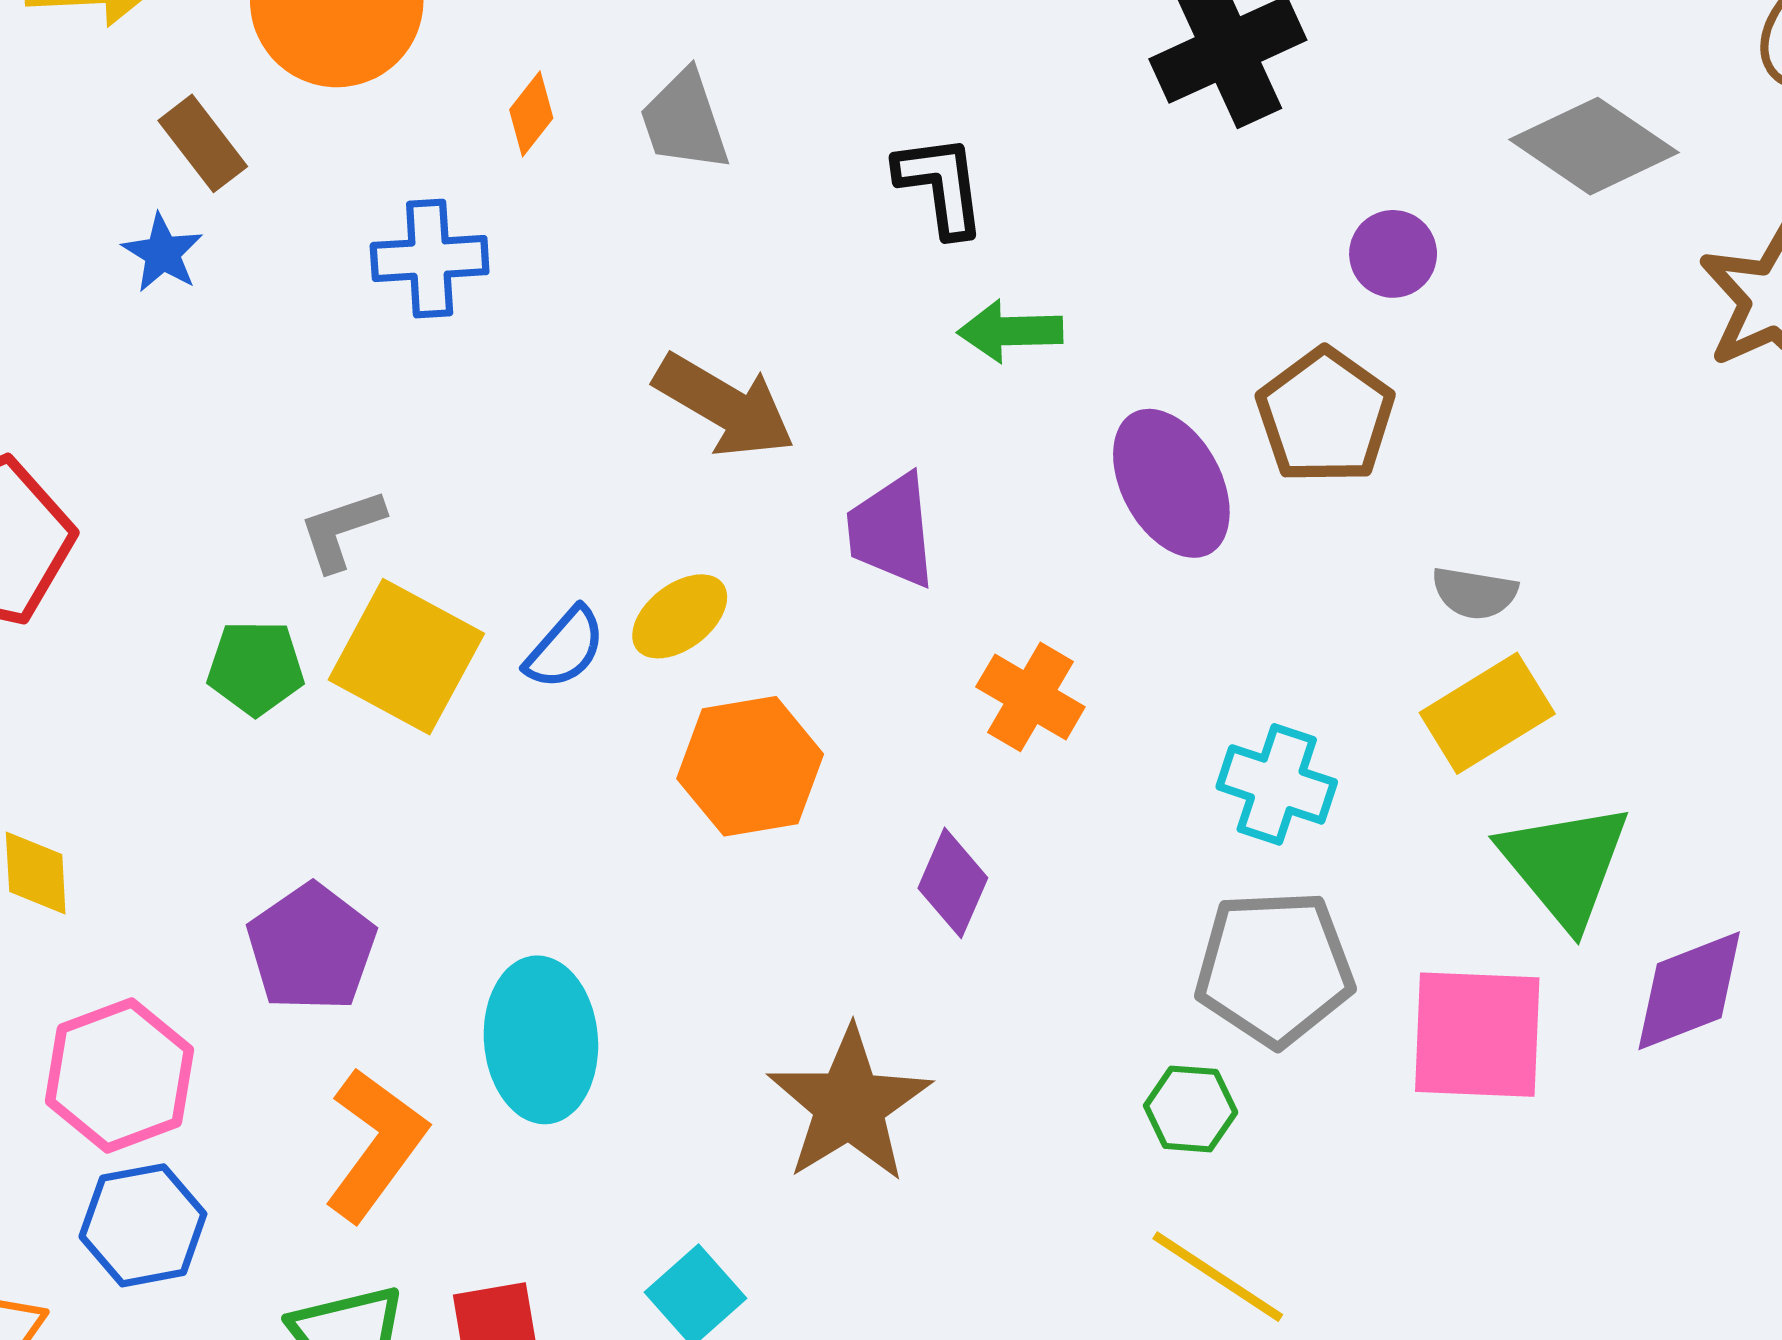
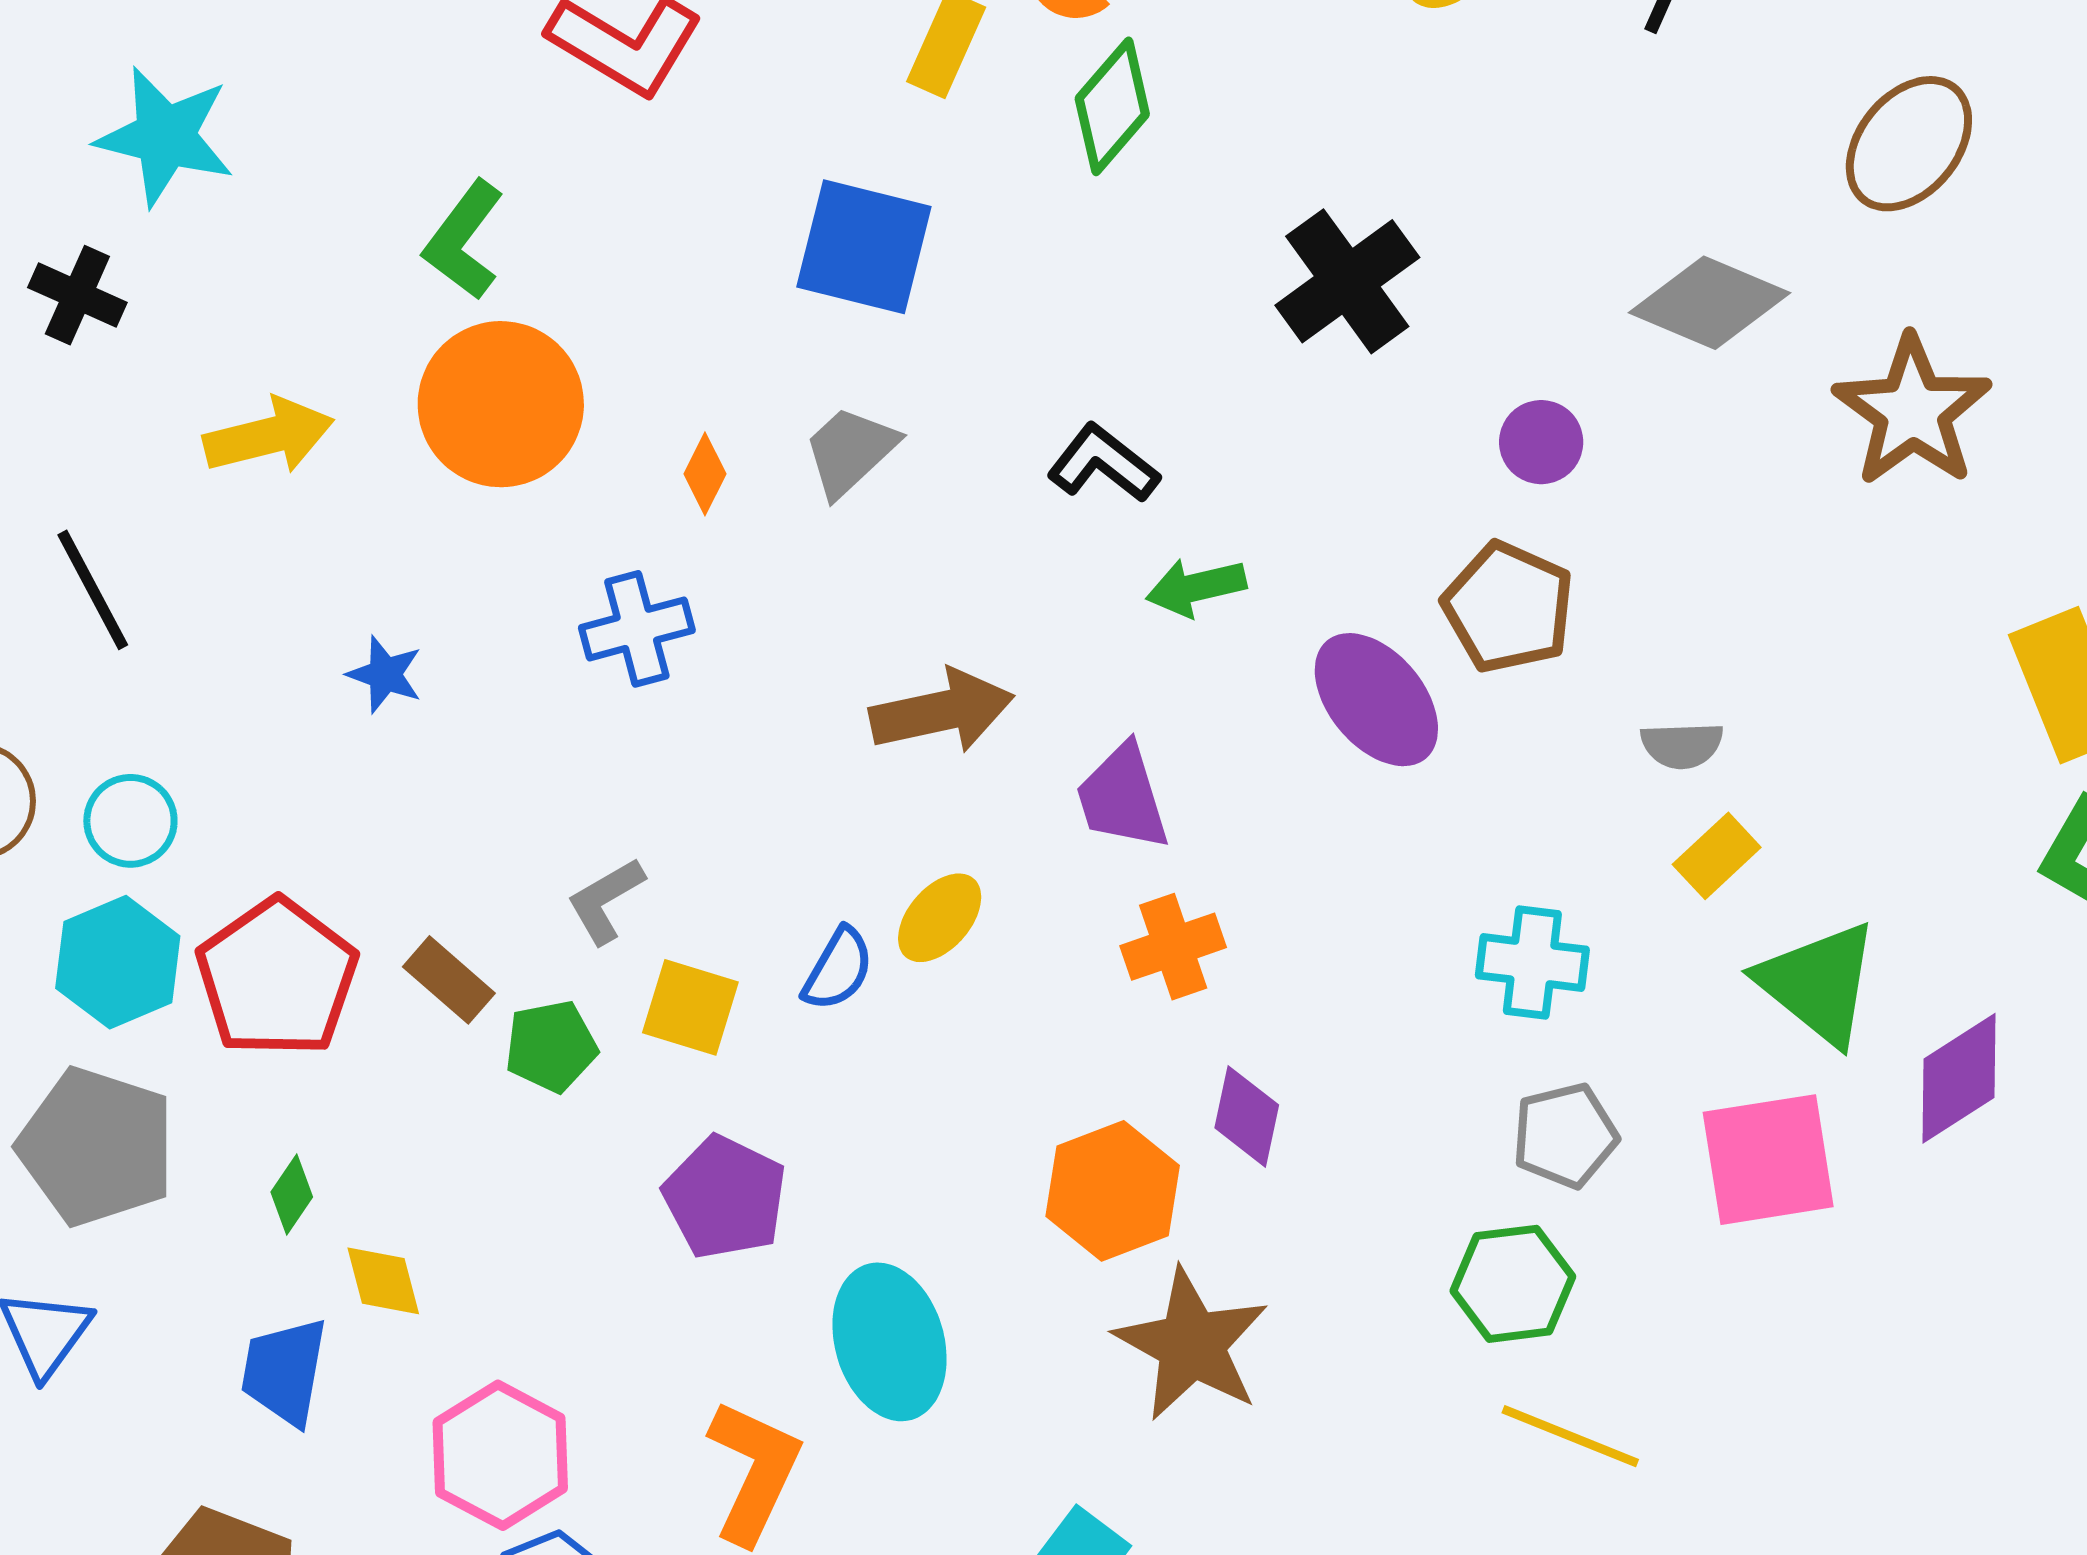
gray trapezoid: (684, 121) -> (850, 451), turned 77
brown rectangle: (203, 143) -> (449, 980), moved
black L-shape: (941, 185) -> (1103, 463), turned -33
brown arrow: (724, 406) -> (942, 711), turned -31
yellow square: (406, 657) -> (690, 1007), size x0.7
orange cross: (1030, 697) -> (1173, 947), moved, turned -38
yellow rectangle: (1487, 713) -> (1717, 856), size x0.7
orange hexagon: (750, 766) -> (1113, 1191), moved
purple pentagon: (311, 948) -> (725, 1197), moved
gray pentagon: (1274, 968) -> (1565, 1136), size x0.7
green hexagon: (1191, 1109) -> (1513, 1284), size x1.4

